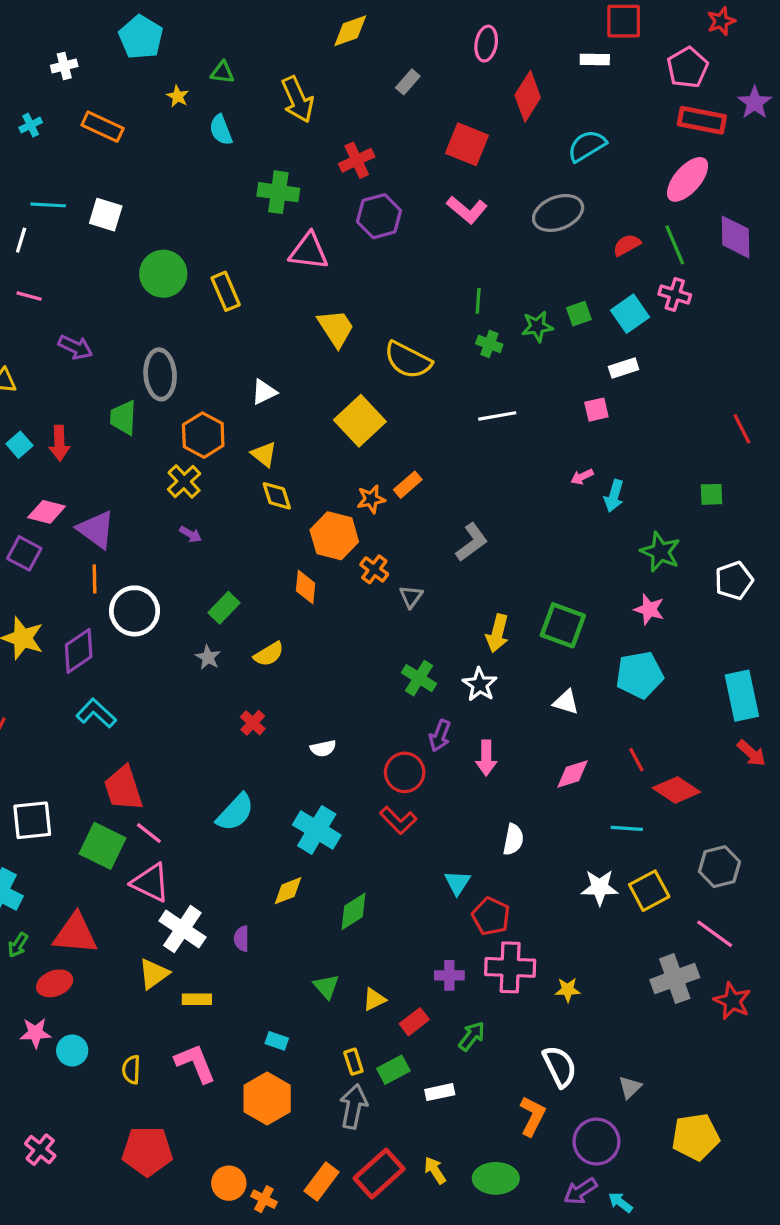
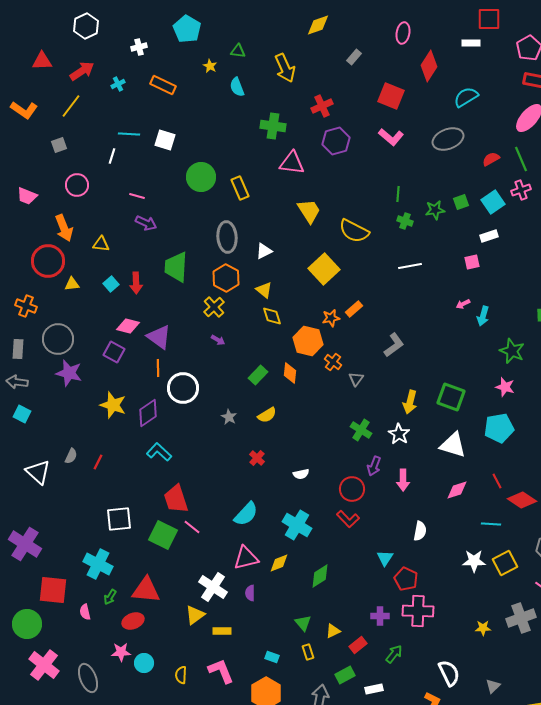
pink cross: (675, 294) -> (521, 190), turned -36
pink line: (29, 296) -> (137, 196), moved
gray ellipse: (160, 374) -> (227, 237), moved
green trapezoid: (123, 418) -> (176, 267), size x1.4
green rectangle: (224, 608) -> (258, 375), moved
white triangle: (566, 702) -> (453, 445), size x1.6
pink triangle: (150, 883) -> (246, 558), moved, turned -40
yellow star: (568, 990) -> (483, 628), moved
yellow rectangle: (353, 1062) -> (308, 652), moved

